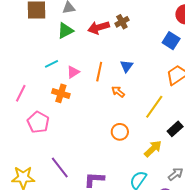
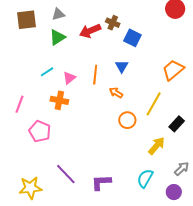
brown cross: (122, 22) -> (113, 23), turned -32
blue square: (171, 41) -> (132, 38), moved
orange circle: (120, 132) -> (127, 120), moved

